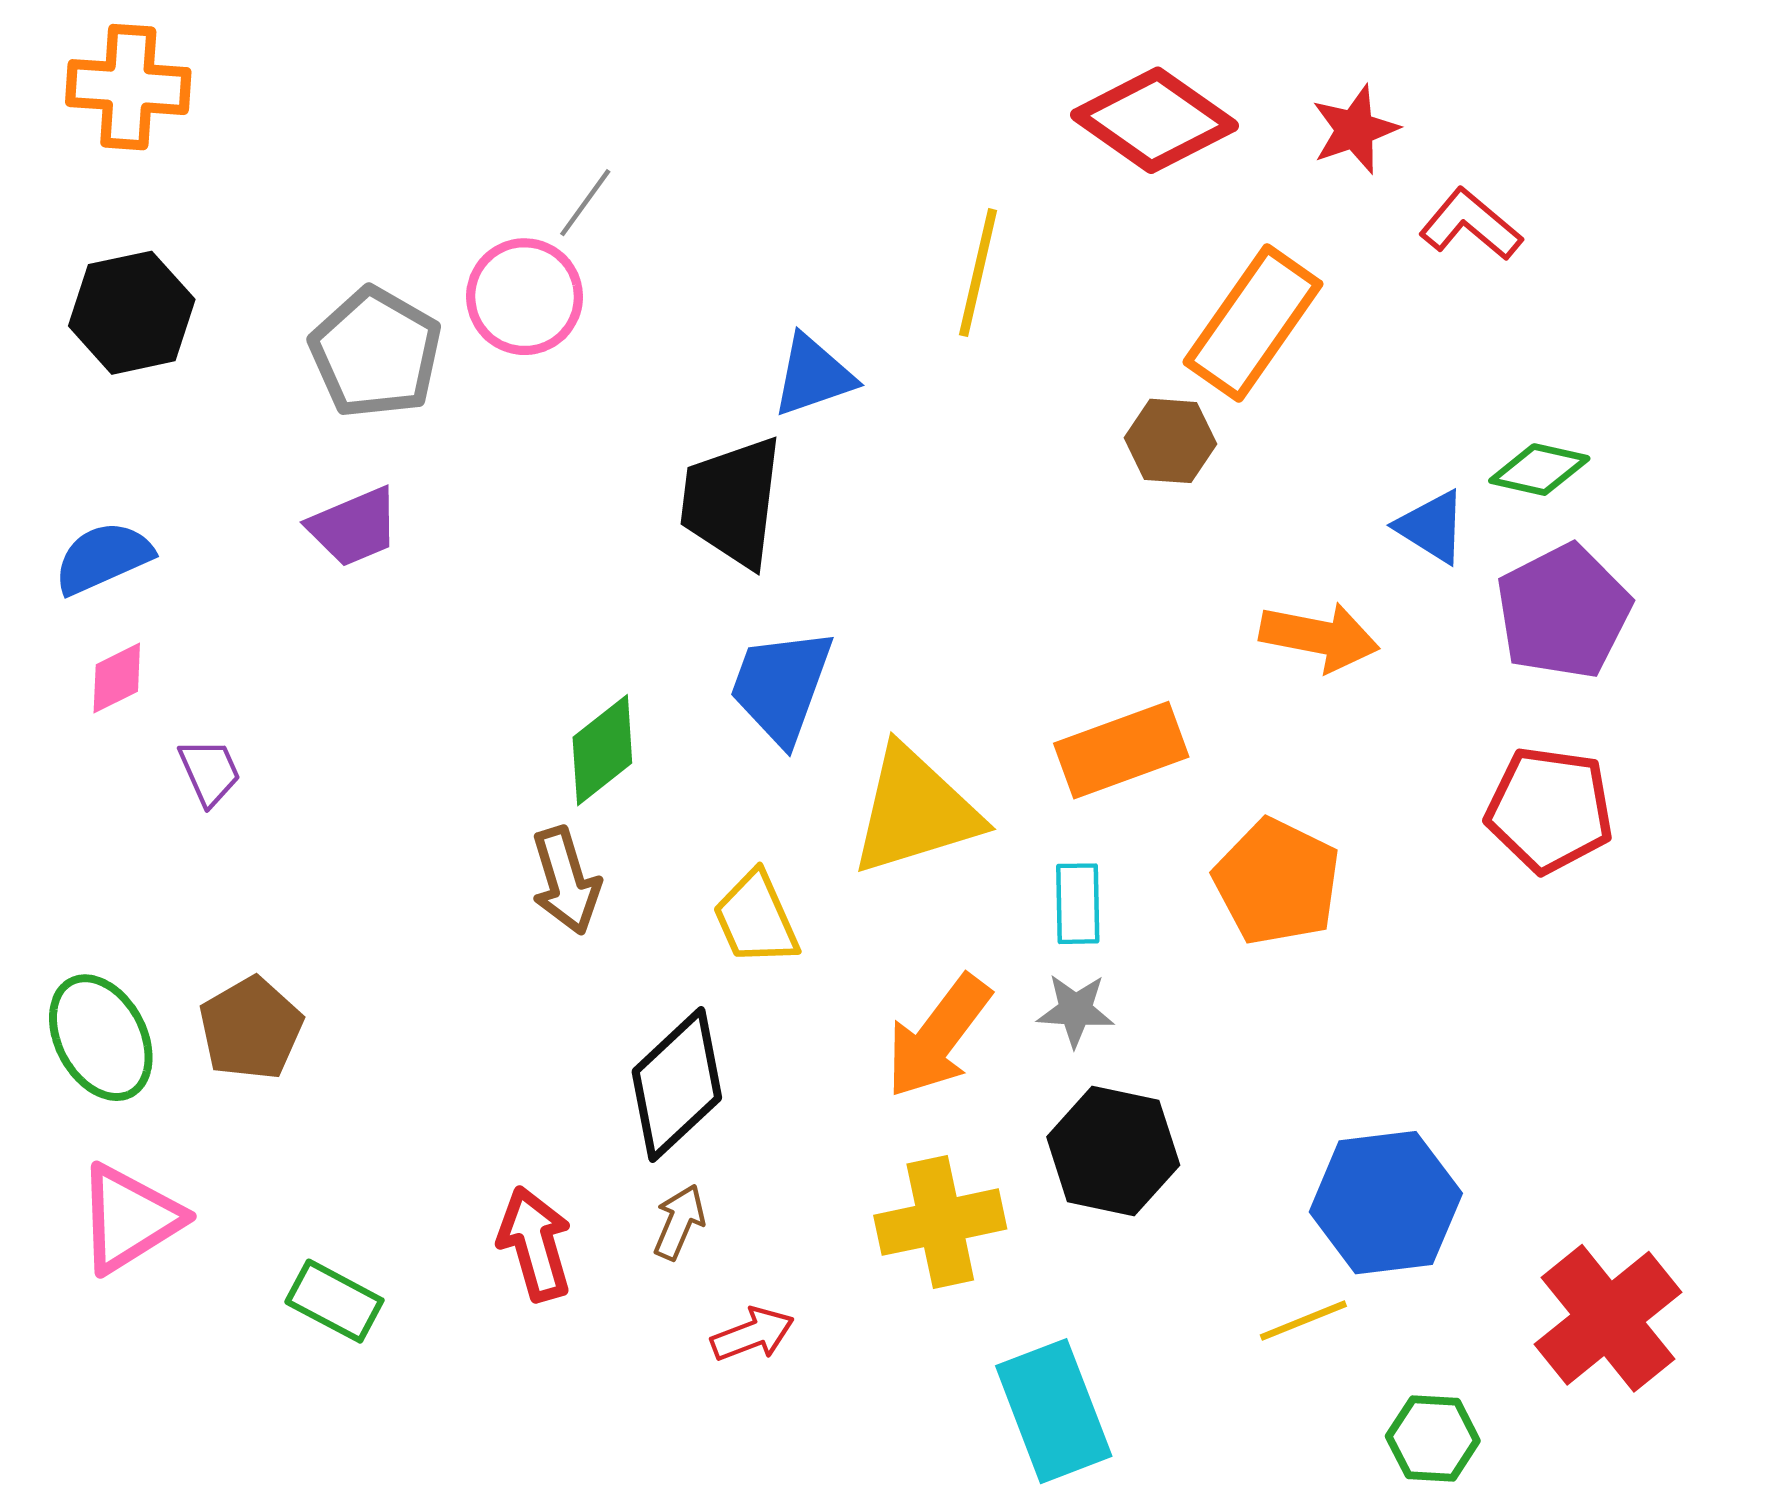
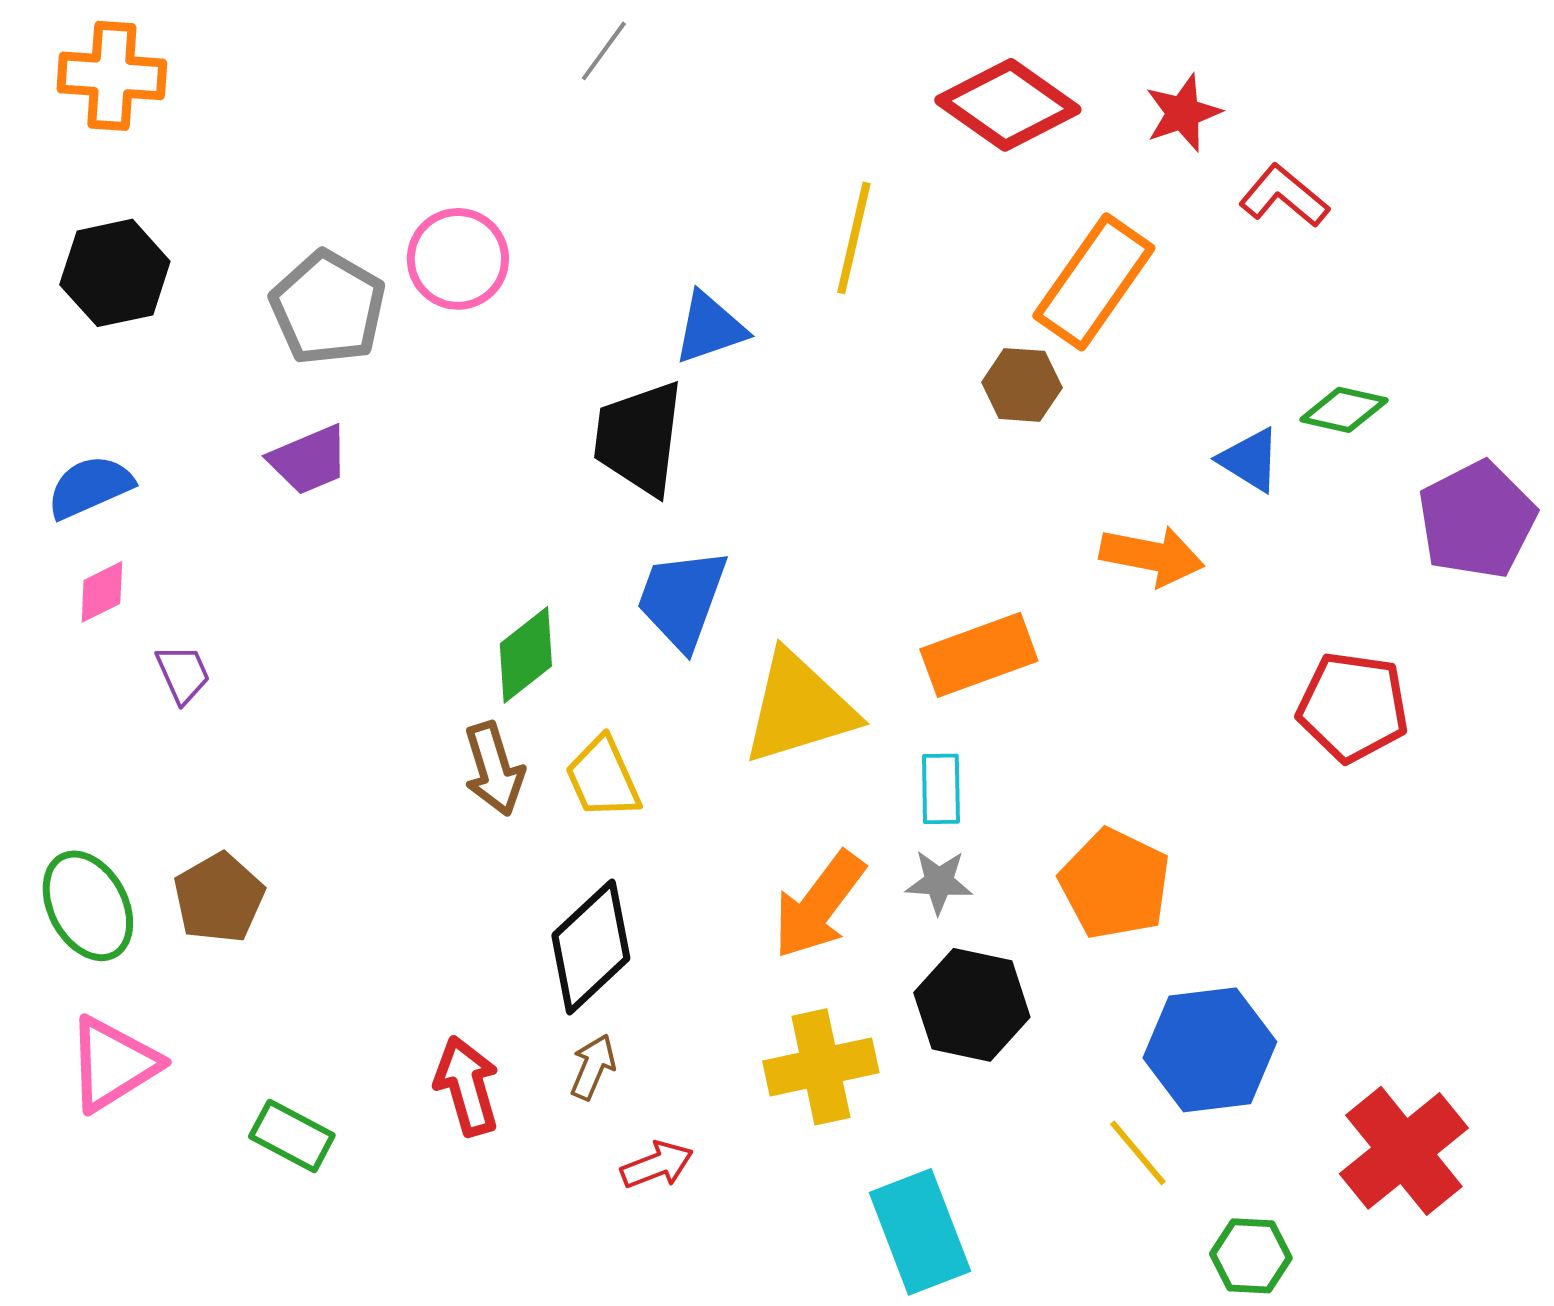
gray line: (585, 203) -> (604, 51), moved
purple pentagon: (1563, 612) -> (1477, 520), moved
orange pentagon: (1277, 882) -> (1115, 884), moved
yellow trapezoid: (756, 919) -> (603, 778), moved
yellow line: (1303, 1321) -> (1138, 1153), turned 72

